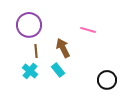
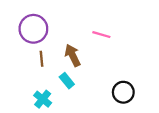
cyan cross: (30, 71) -> (43, 99), moved

